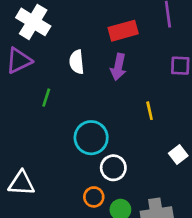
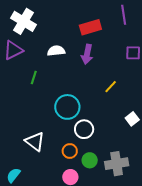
white semicircle: (77, 62) -> (56, 51), turned 90
yellow line: (150, 111) -> (111, 87), turned 56
white triangle: (21, 183) -> (35, 142), moved, turned 35

